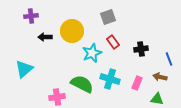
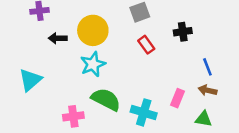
black cross: (141, 49) -> (183, 32), moved
cyan star: (92, 53) -> (93, 64), moved
blue line: (169, 59) -> (207, 67), moved
cyan cross: (110, 79) -> (144, 112), moved

